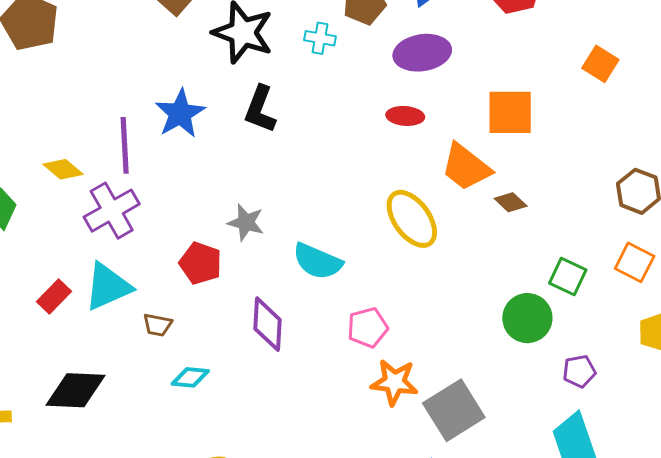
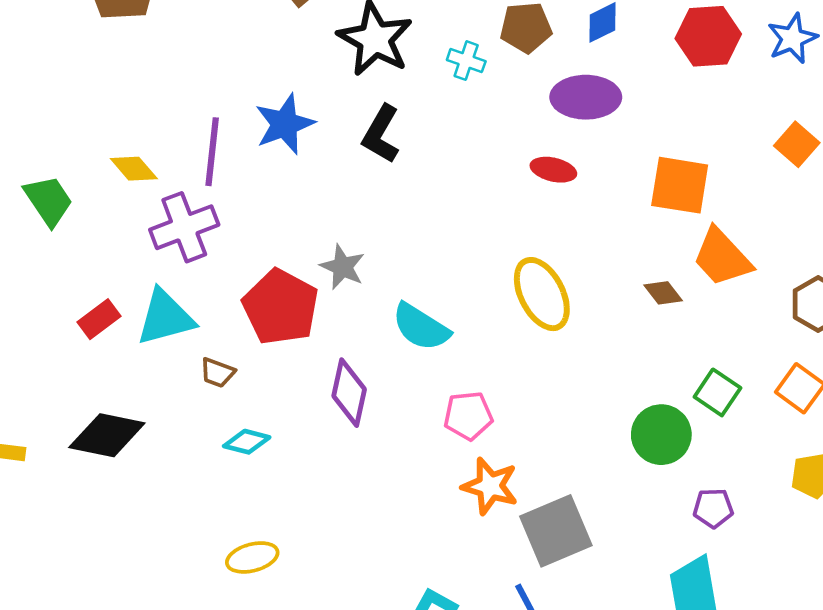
orange trapezoid: (466, 167) -> (722, 257), moved
red pentagon: (201, 263) -> (281, 307), size x1.5

